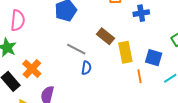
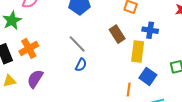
brown rectangle: (106, 36) -> (117, 34), moved
yellow rectangle: (125, 52) -> (138, 52), moved

